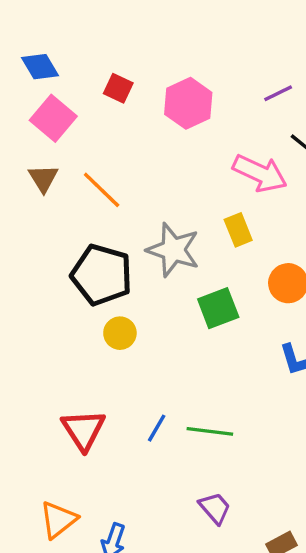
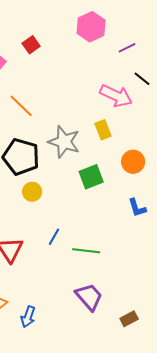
red square: (118, 88) -> (31, 45), turned 30
pink hexagon: (188, 103) -> (91, 27), moved
blue line: (157, 428) -> (54, 237), moved
purple trapezoid: (215, 508) -> (89, 297), size x1.4

